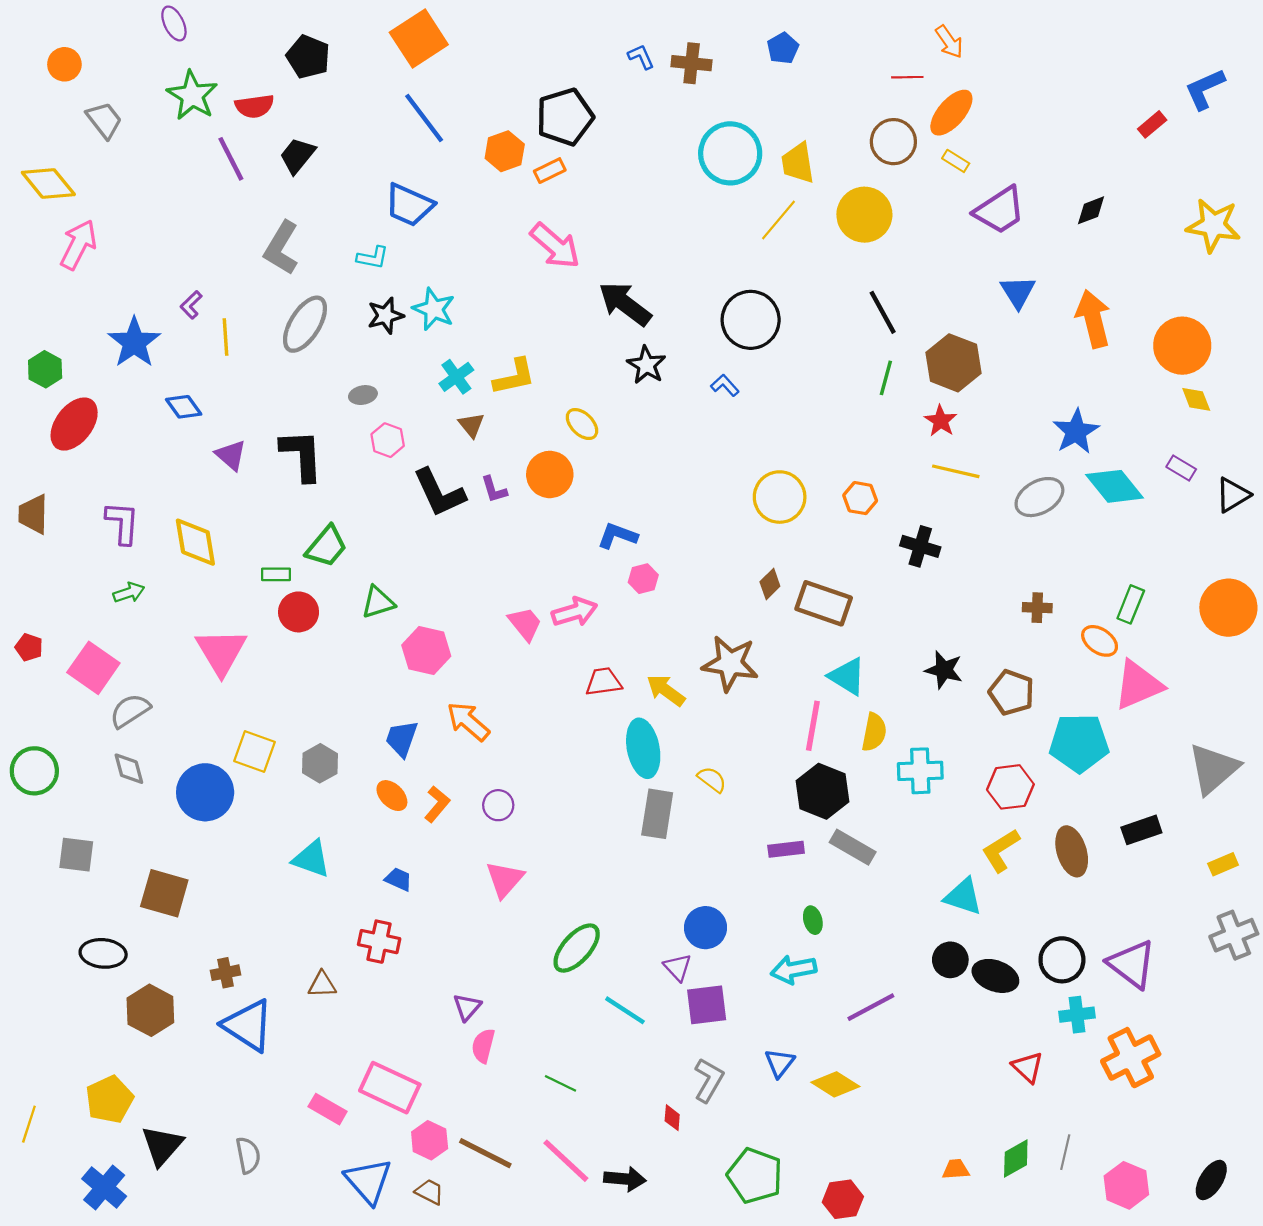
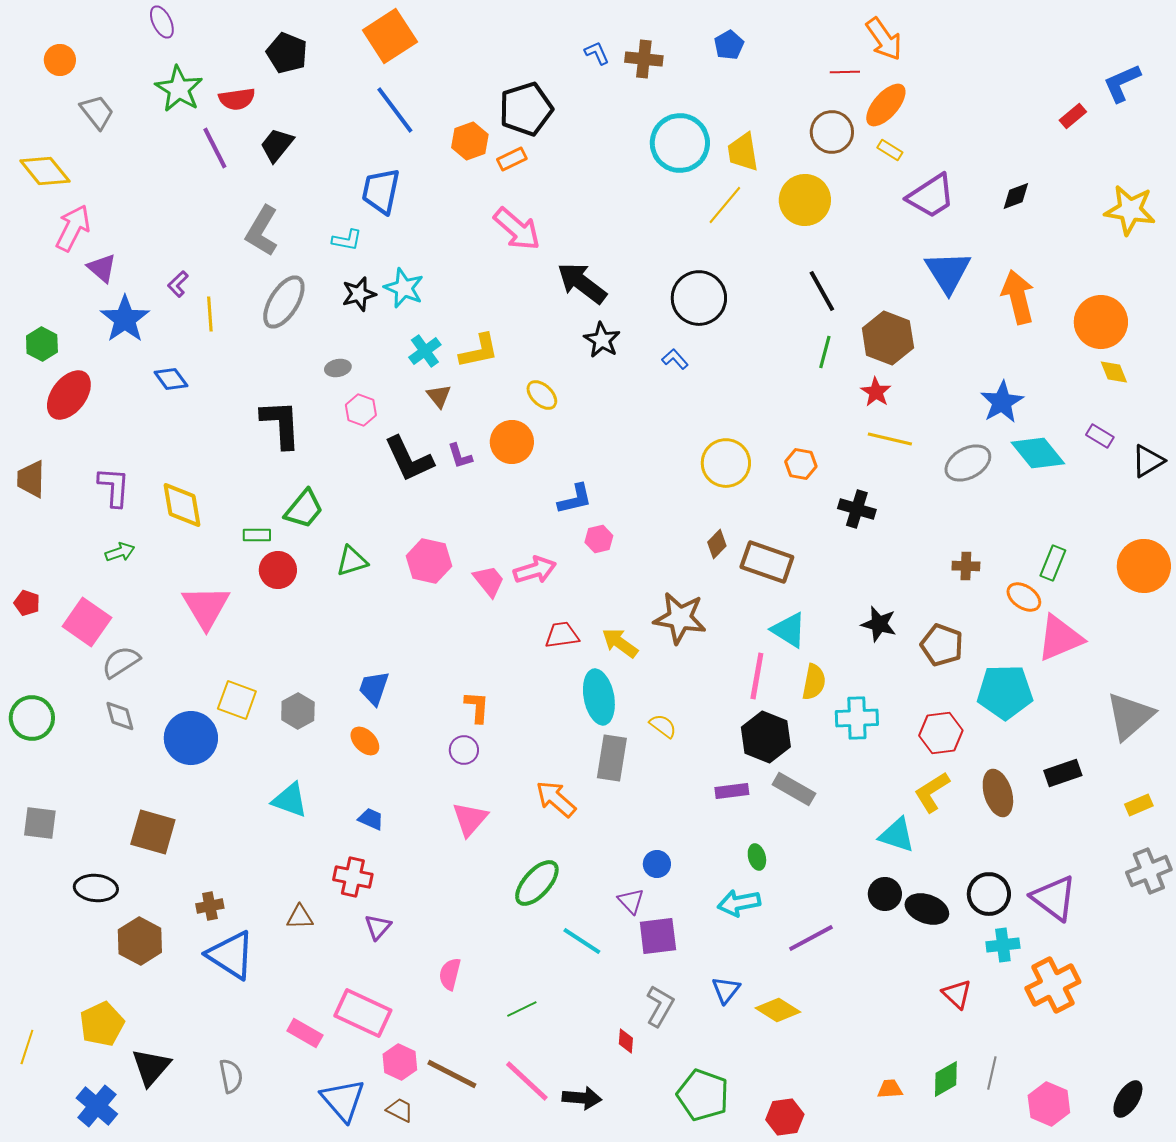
orange arrow: (949, 42) -> (884, 39), size x1.4
blue trapezoid: (409, 205) -> (381, 191), turned 78
blue triangle: (1018, 292) -> (948, 272), size x1.4
purple triangle: (231, 455) -> (102, 268), moved
blue L-shape: (617, 536) -> (575, 499), turned 147
pink hexagon: (426, 651) -> (429, 561), moved
orange arrow: (468, 721) -> (556, 799), moved
orange L-shape: (437, 804) -> (477, 707), moved, turned -36
gray square: (76, 855) -> (40, 823), moved
blue circle: (705, 928) -> (657, 864), size x0.7
purple triangle: (467, 1007) -> (378, 927), moved
green line: (561, 1083) -> (522, 1009), turned -52

